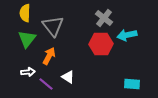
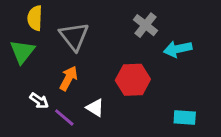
green triangle: (27, 39) -> (22, 52), moved
red hexagon: (101, 44) -> (133, 80), moved
white arrow: (28, 72) -> (39, 101), turned 40

